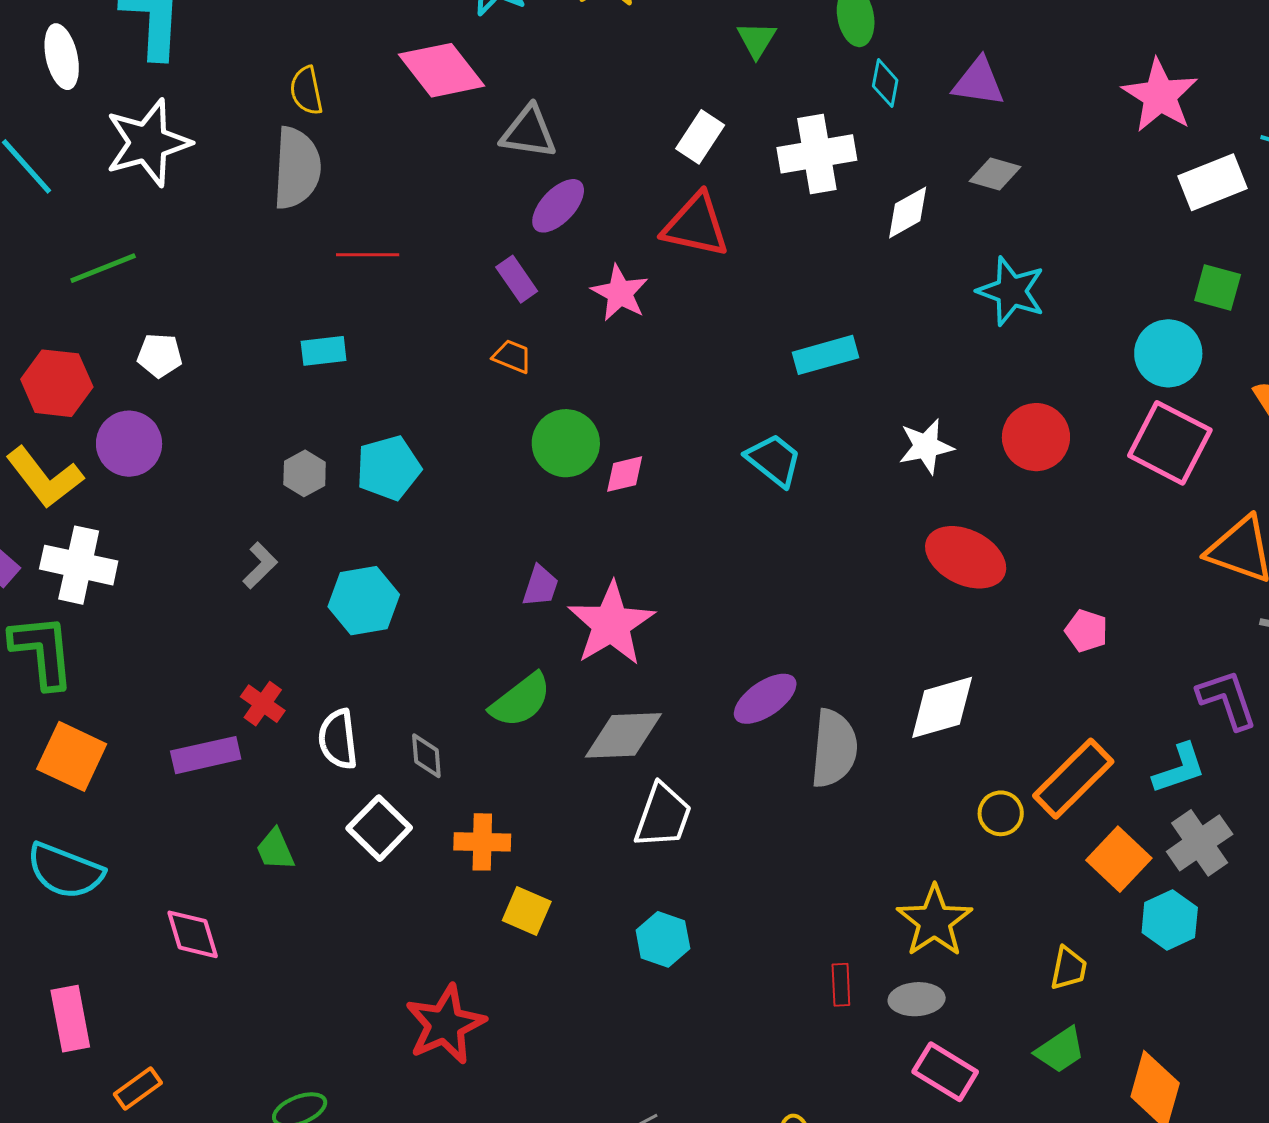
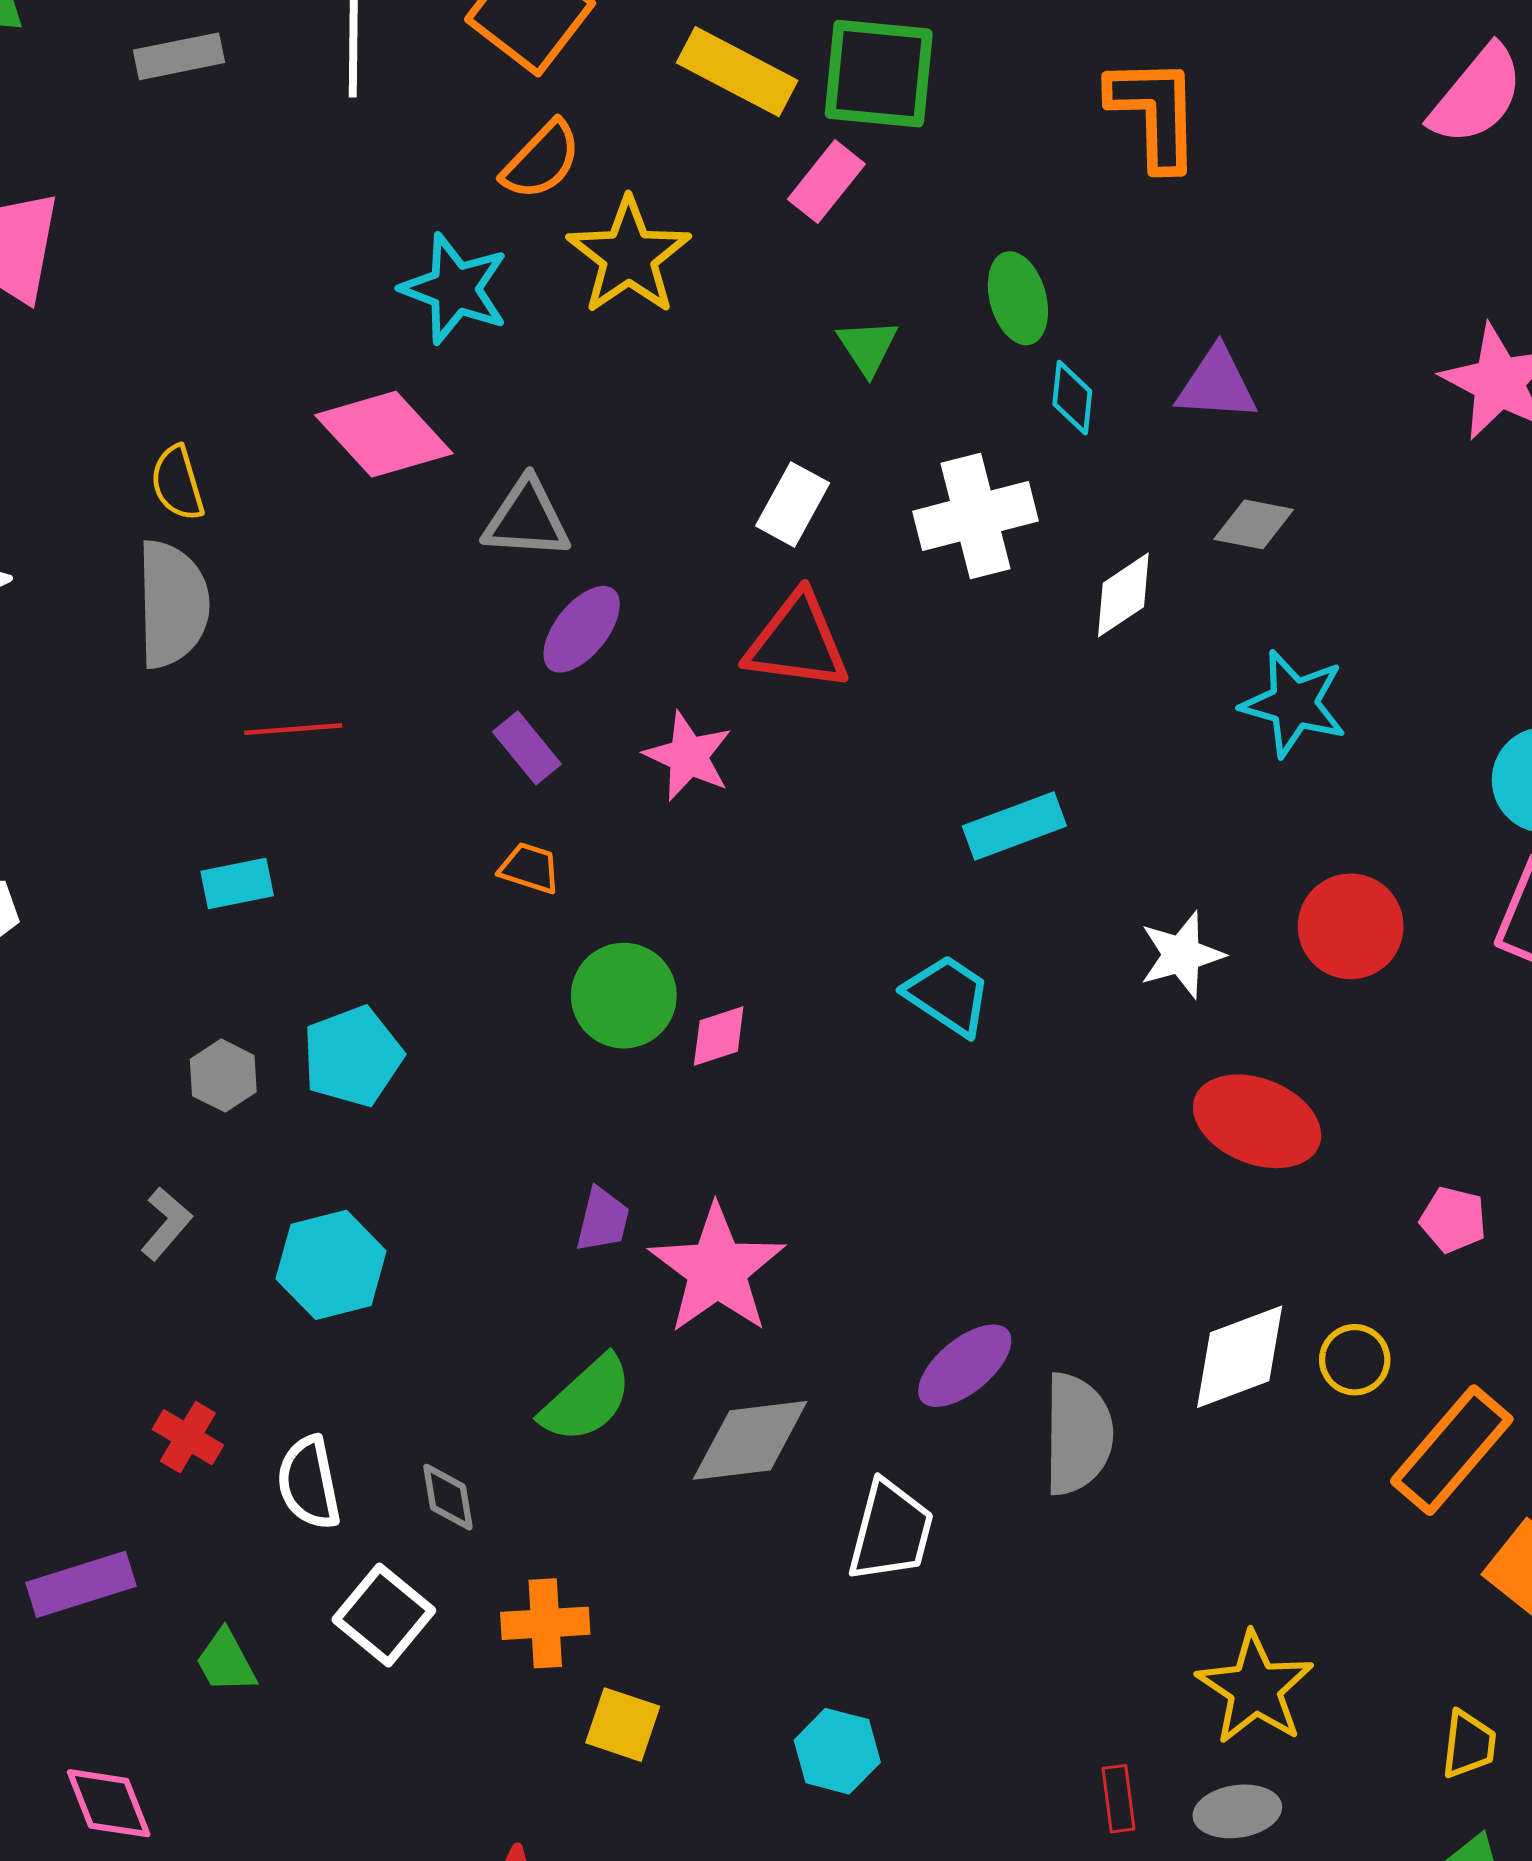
purple rectangle: (206, 755) -> (81, 1584), moved
yellow circle: (1001, 813) -> (1355, 1360), moved
white trapezoid: (663, 816) -> (891, 1531), moved

